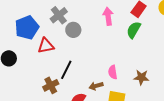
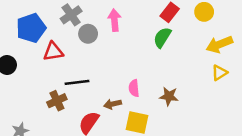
pink arrow: (108, 16) -> (115, 20), moved
black line: (66, 70) -> (77, 82), turned 54

